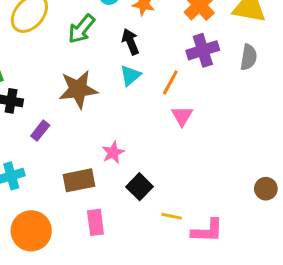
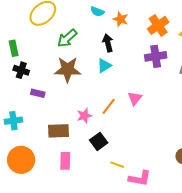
green arrow: (81, 29) -> (67, 38), moved
orange line: (170, 83) -> (109, 106), moved
purple rectangle: (40, 131) -> (38, 93), turned 56

